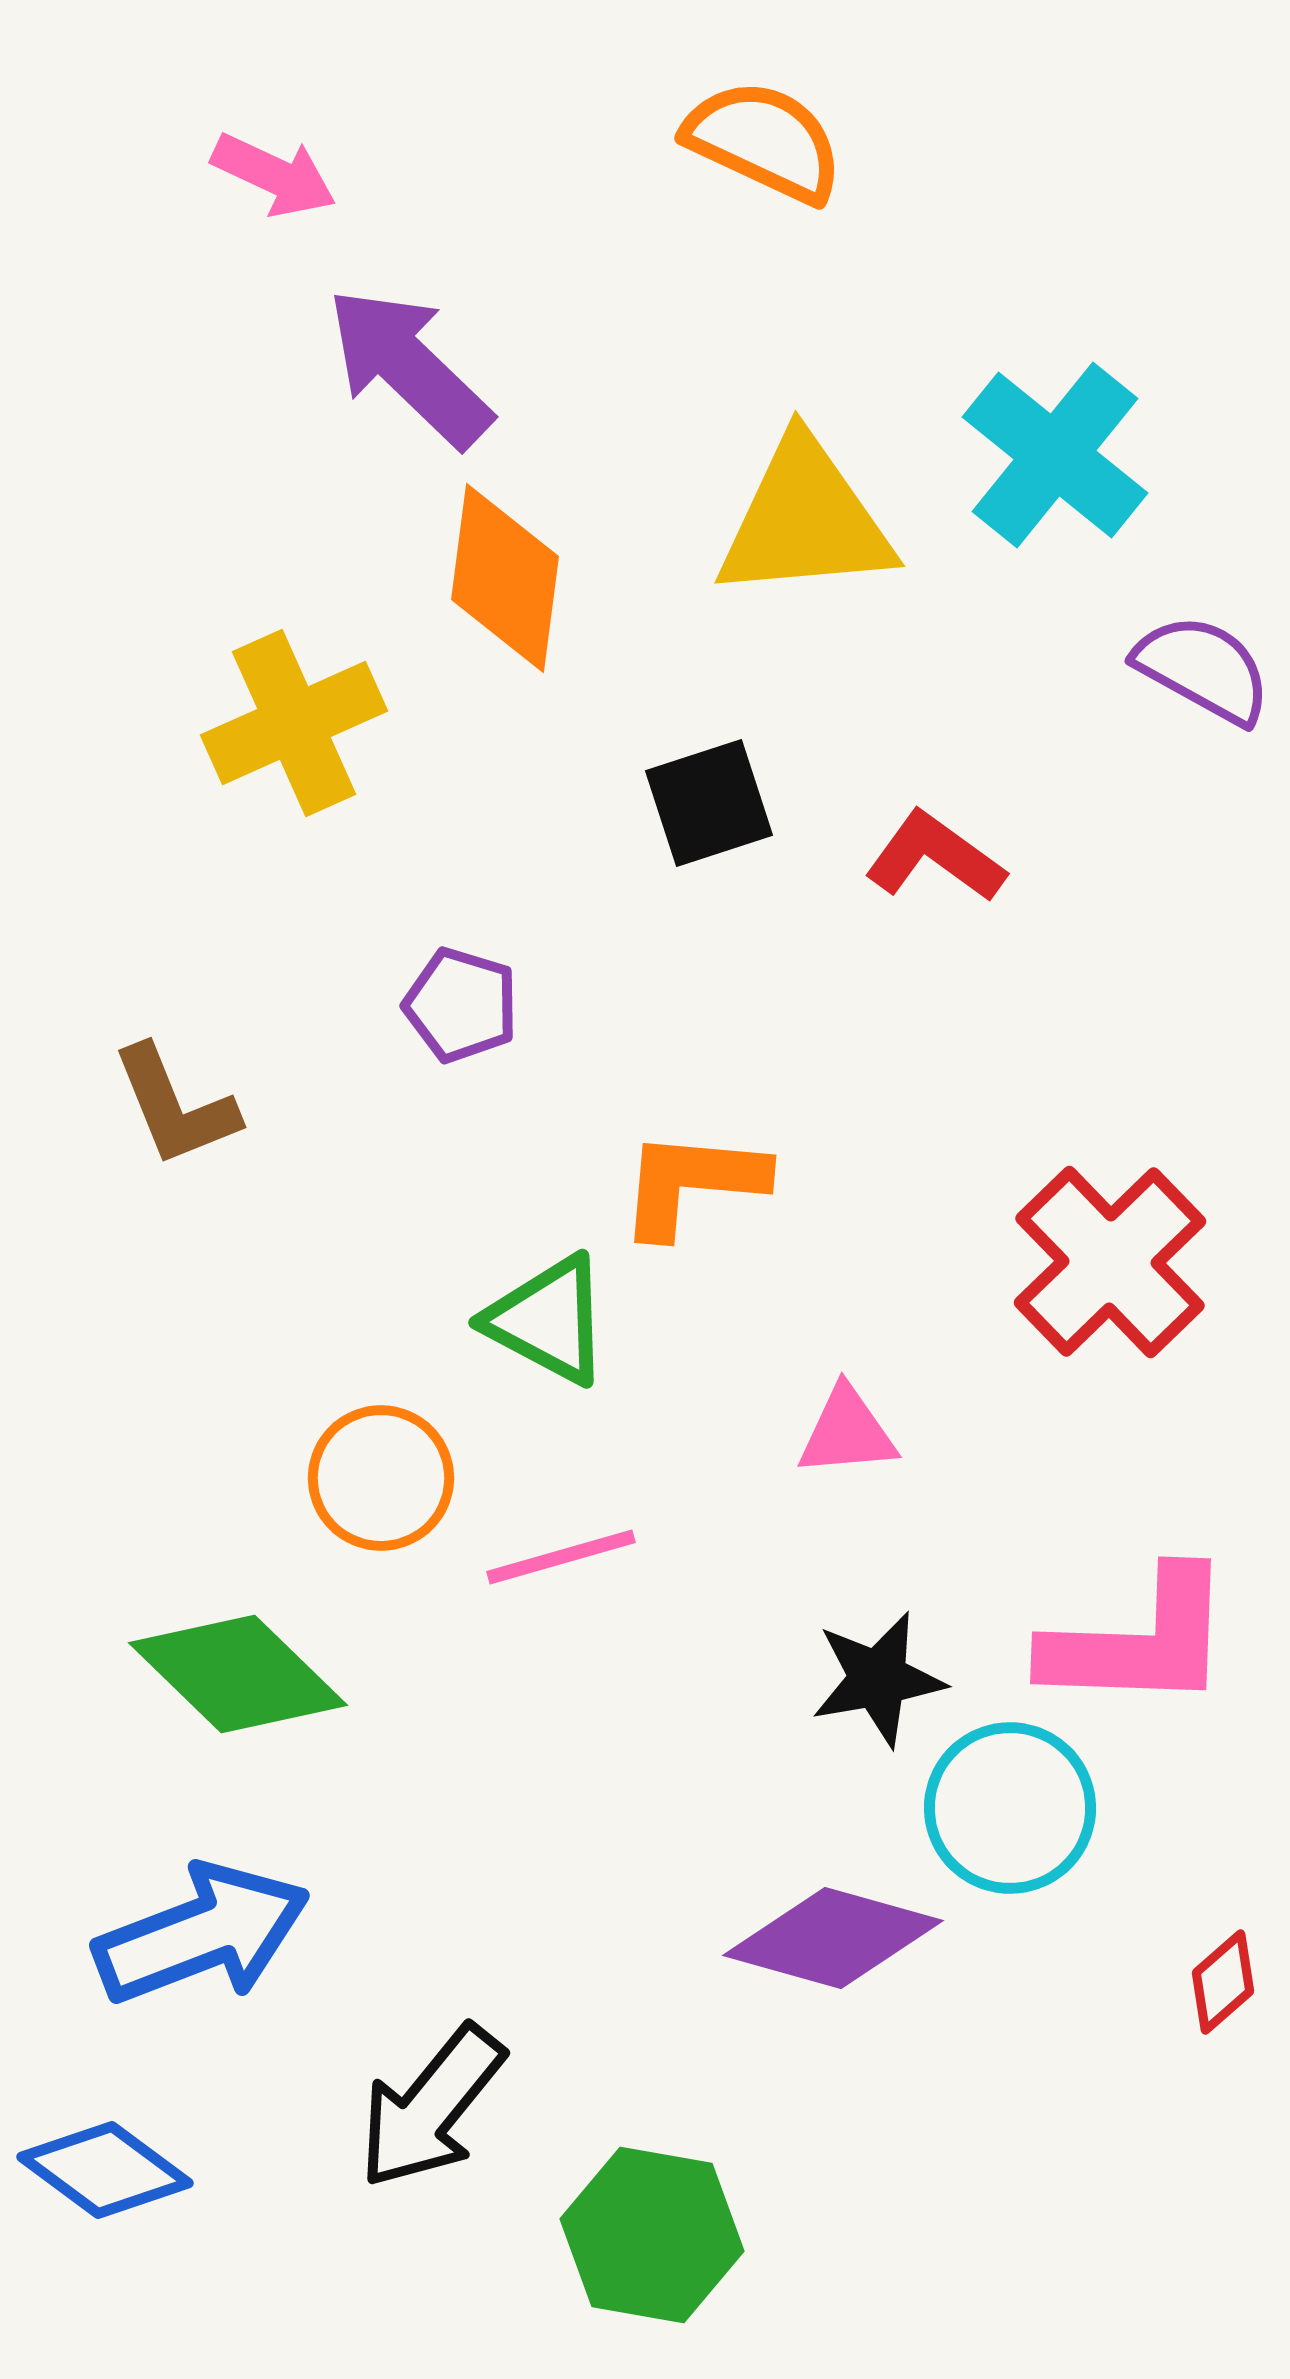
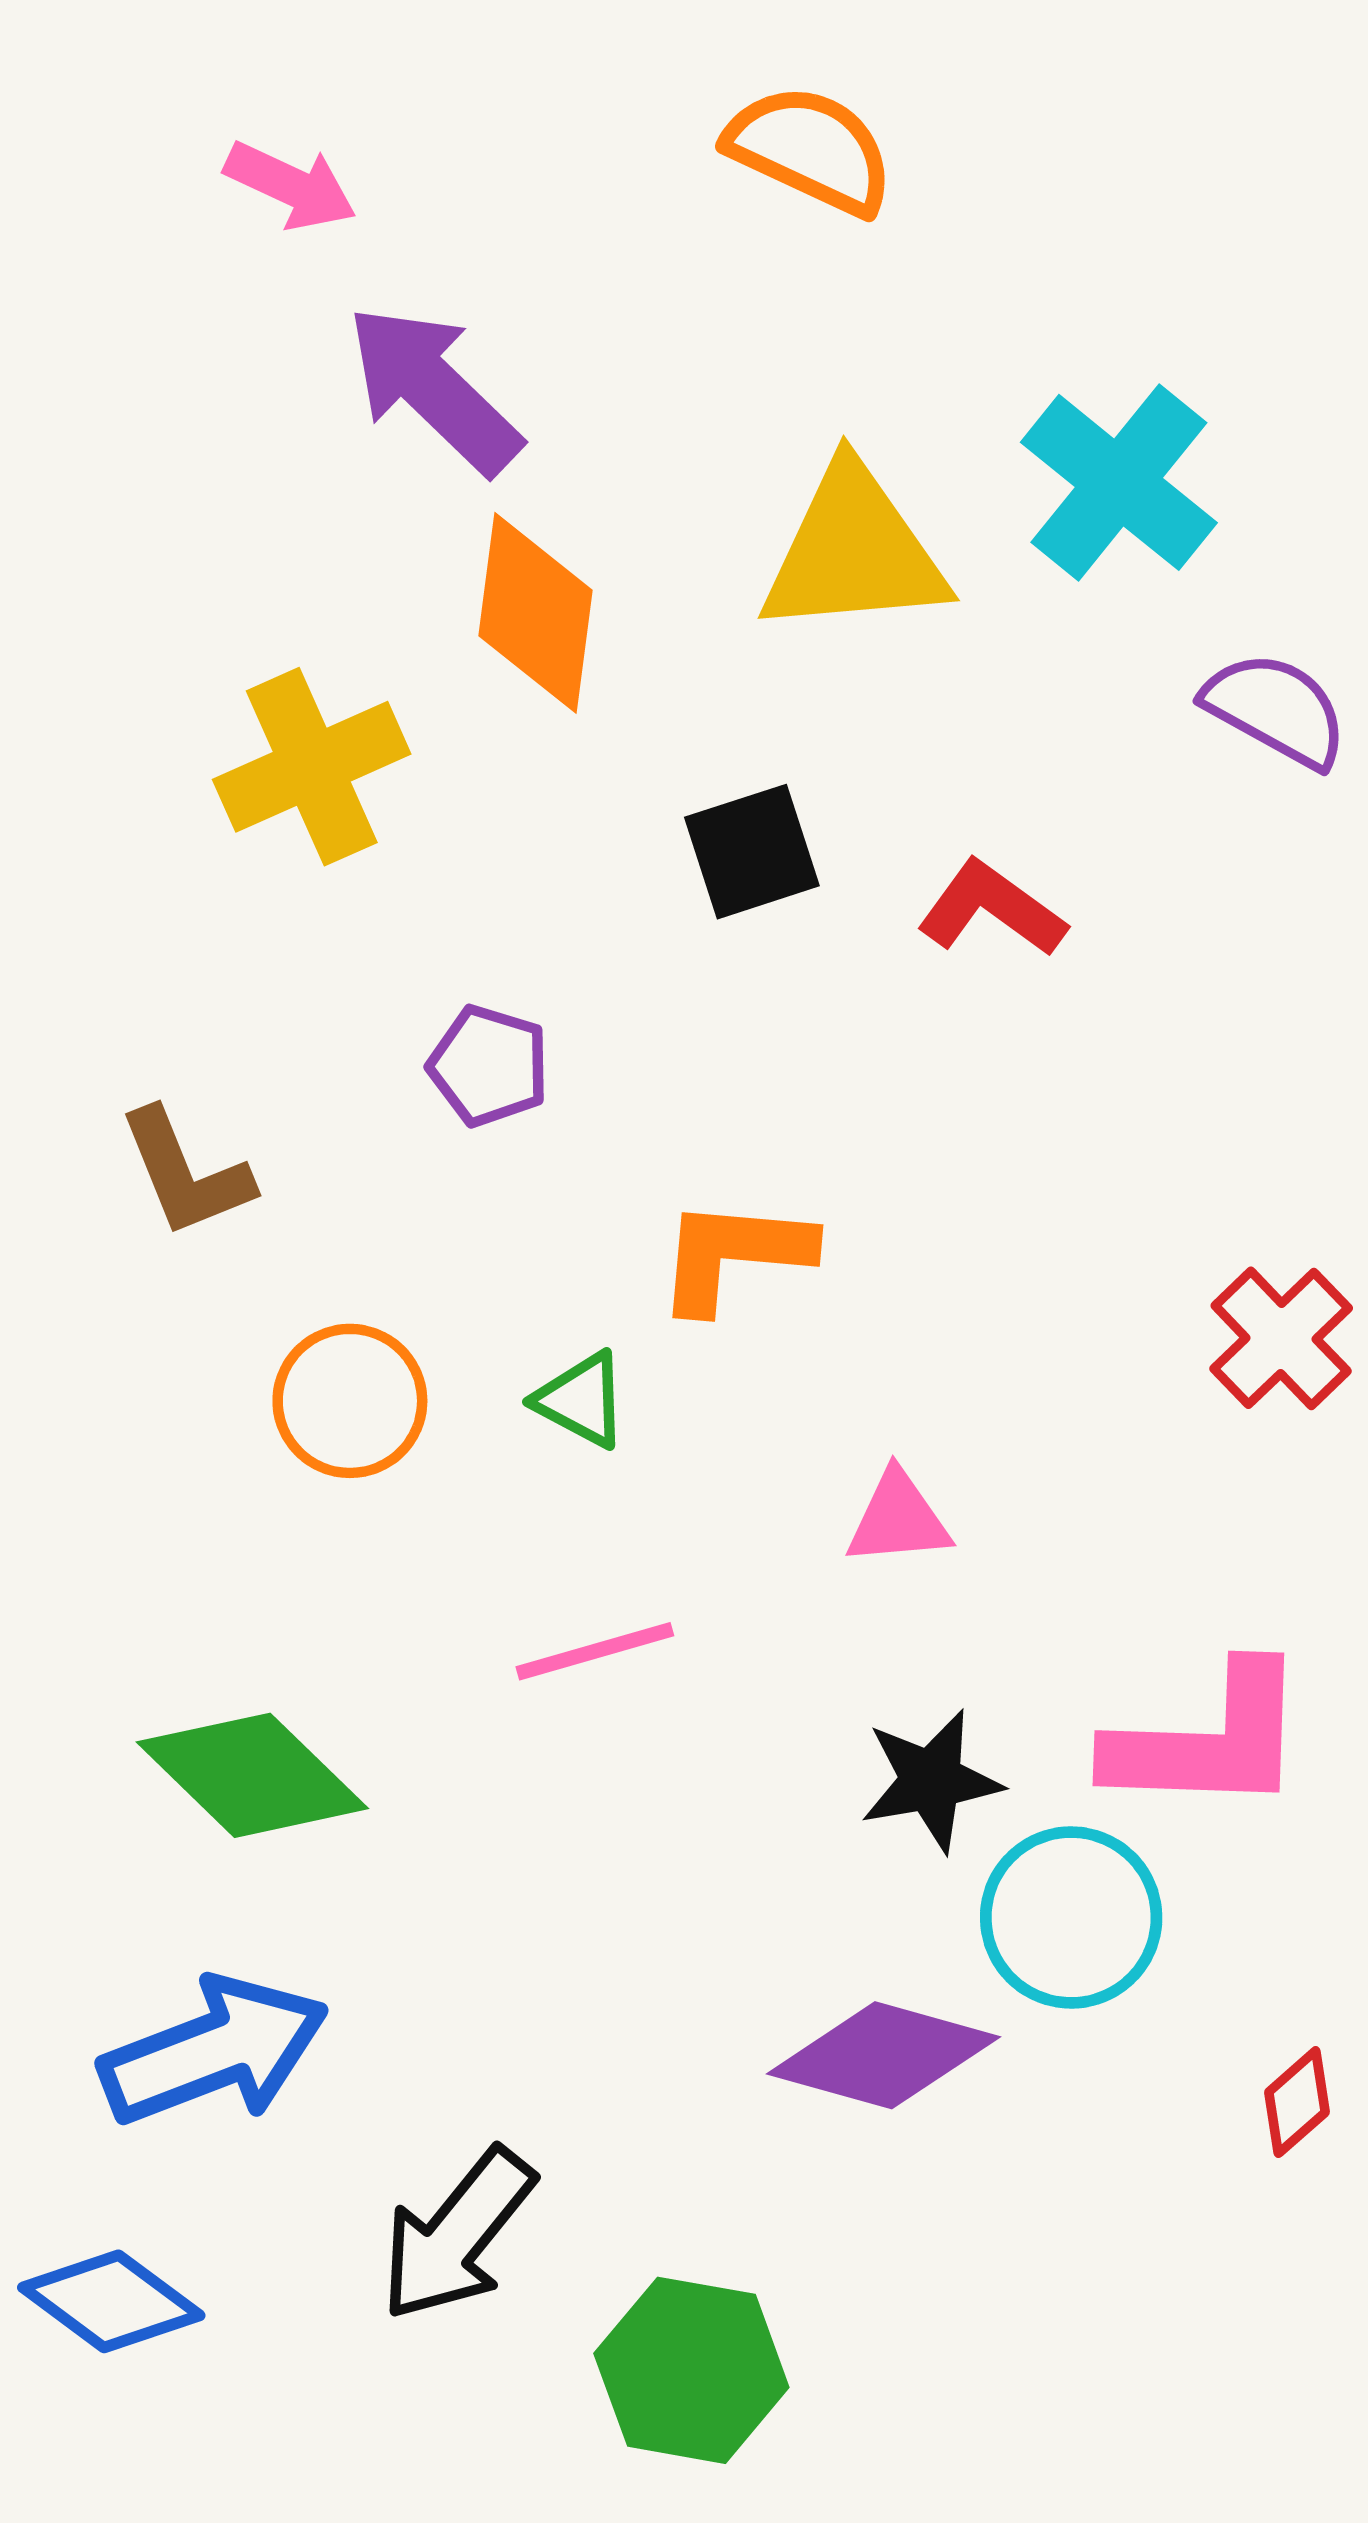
red cross: (1110, 1262) -> (1281, 1338), moved, size x0.7
green triangle: (548, 1320) -> (581, 1400), size x0.7
orange circle: (381, 1478) -> (350, 1401), moved

